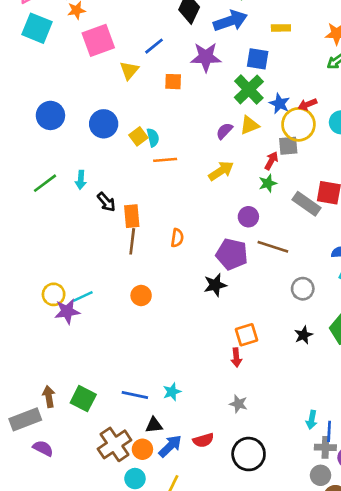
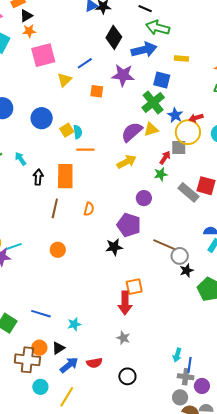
purple semicircle: (224, 131) -> (132, 132), size x1.6
cyan arrow: (81, 180) -> (20, 159), turned 136
black arrow: (106, 202) -> (38, 177), turned -140
orange rectangle: (132, 216) -> (65, 176), moved, size x1.4
brown line: (273, 247) -> (164, 245), moved
black star: (303, 335) -> (187, 270), moved
red arrow: (236, 357) -> (125, 303), size x1.6
blue line: (135, 395) -> (41, 314), moved
black triangle: (154, 425) -> (58, 348), turned -32
brown cross: (115, 444) -> (27, 360), turned 35
orange circle: (142, 449) -> (39, 348), moved
black circle: (249, 454) -> (127, 376), size x0.7

